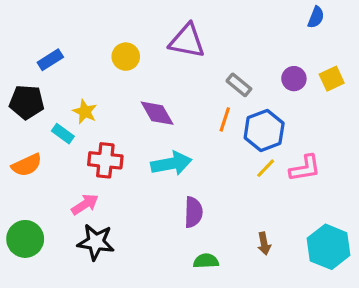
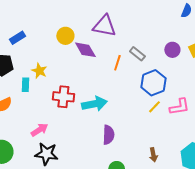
purple diamond: (157, 113) -> (85, 50), moved
orange line: (225, 119) -> (117, 63), moved
cyan rectangle: (63, 134) -> (25, 85), turned 56
red cross: (105, 160) -> (63, 97), moved

